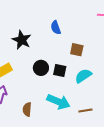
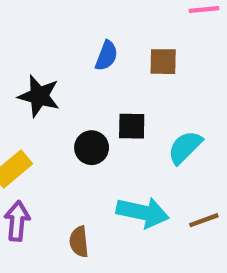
blue semicircle: (56, 28) -> (106, 56), turned -128
brown square: (77, 50) -> (163, 62), moved
black square: (60, 71) -> (132, 126), moved

